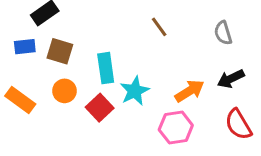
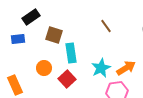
brown square: (60, 51) -> (54, 35), moved
cyan star: (135, 91) -> (101, 68), moved
orange rectangle: (20, 100) -> (15, 85), moved, turned 30

